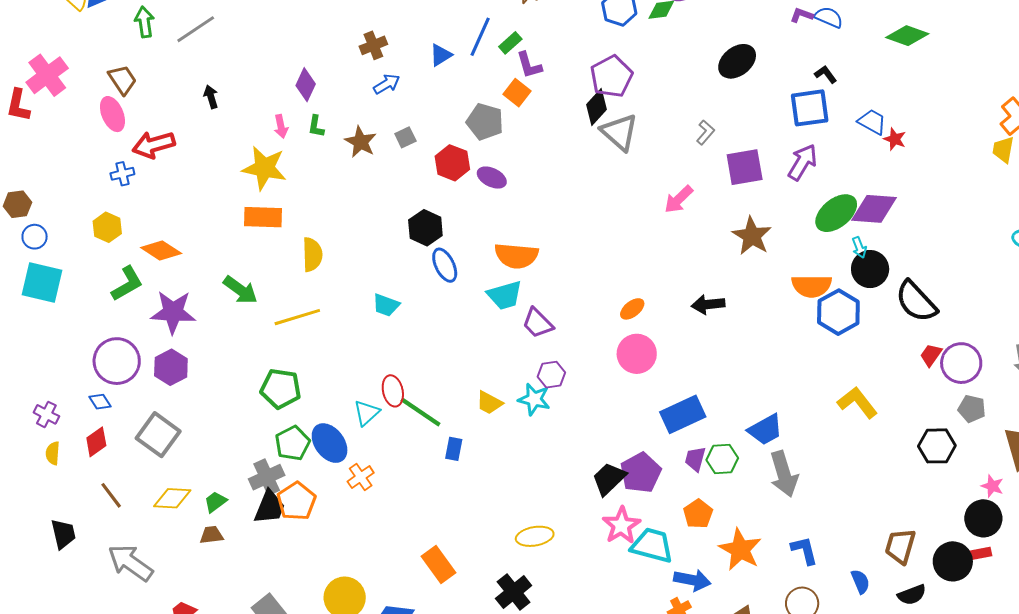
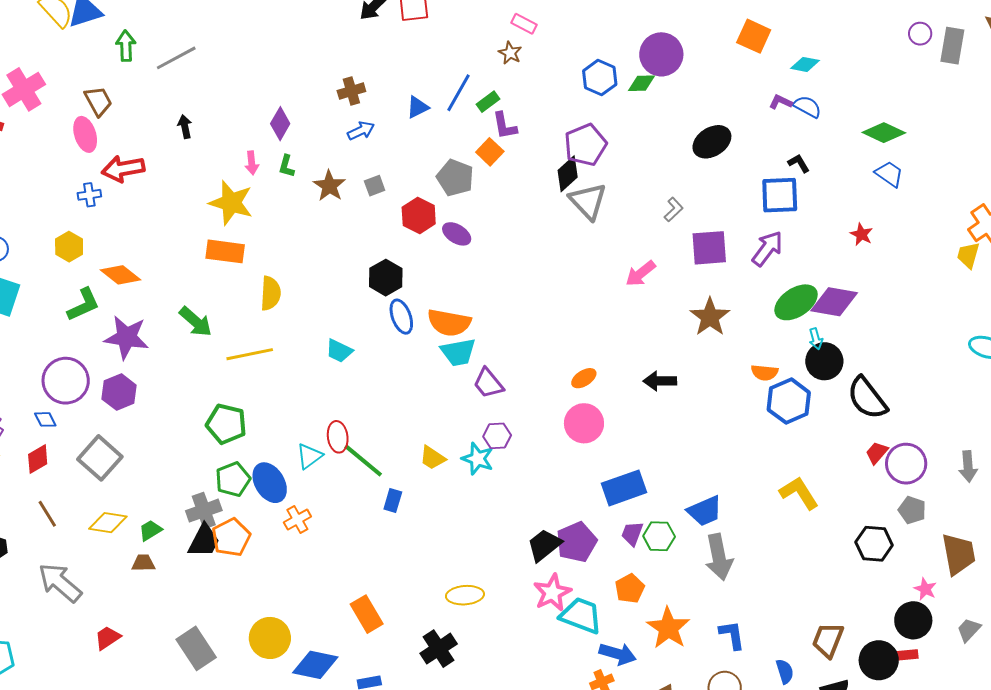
blue trapezoid: (872, 122) -> (889, 174), moved
orange semicircle: (516, 256) -> (449, 323), moved
orange semicircle: (812, 286) -> (765, 373), size x0.7

